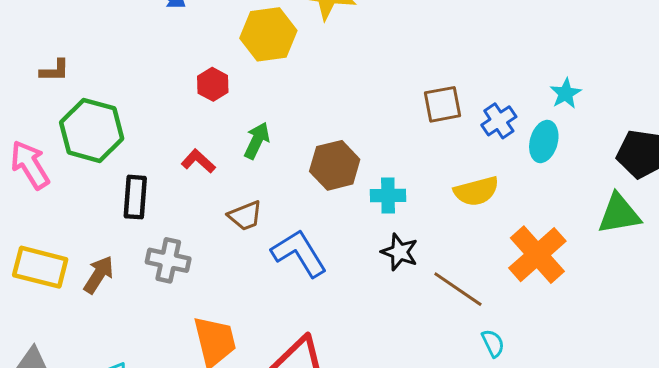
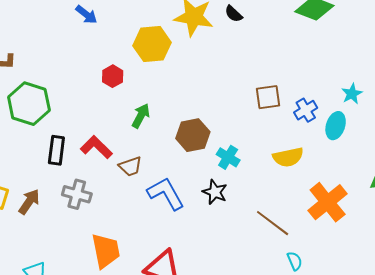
red L-shape: (198, 161) -> (96, 147), moved, size x1.4
cyan cross: (388, 196) -> (228, 157), turned 30
black star: (400, 252) -> (215, 192), moved

